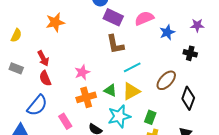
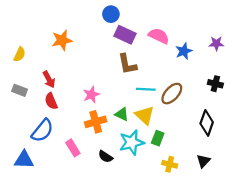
pink semicircle: (144, 18) -> (159, 36), turned 48
black cross: (190, 53) -> (215, 84), moved
cyan line: (132, 67) -> (146, 89), turned 30
brown ellipse: (166, 80) -> (172, 94), moved
yellow triangle: (131, 91) -> (145, 115), turned -48
green rectangle: (150, 117) -> (158, 138), moved

